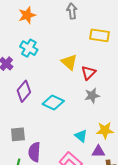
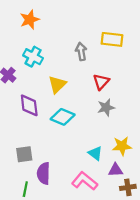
gray arrow: (72, 11) -> (81, 51), moved
yellow triangle: (69, 62) -> (57, 85), moved, turned 36
purple diamond: (24, 91) -> (29, 105), turned -45

